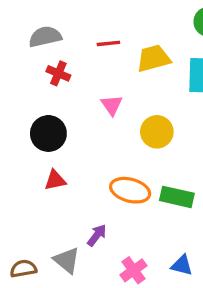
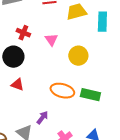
red cross: (58, 73) -> (23, 33), moved
red triangle: (55, 180) -> (17, 85), turned 32

